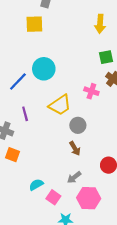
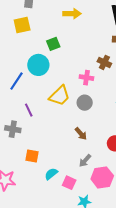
yellow arrow: (100, 24) -> (72, 14), moved, turned -84
green square: (106, 57) -> (53, 44), moved
gray circle: (78, 125) -> (85, 103), moved
orange square: (13, 155) -> (32, 156), moved

